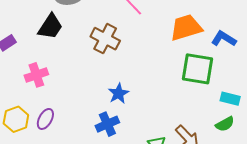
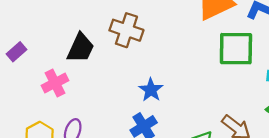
black trapezoid: (50, 27) -> (81, 48), moved

